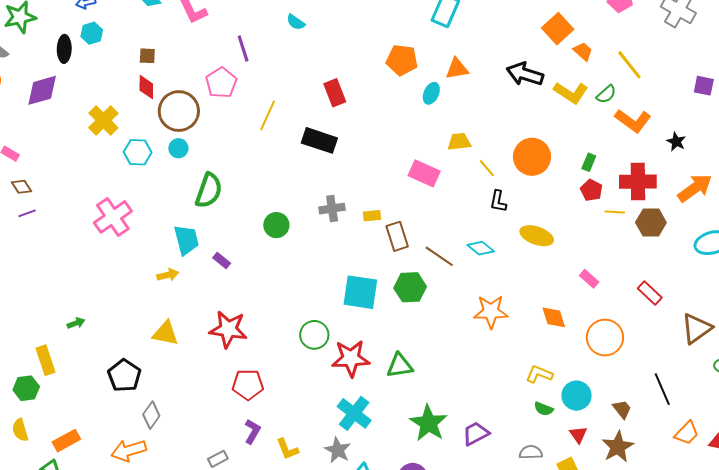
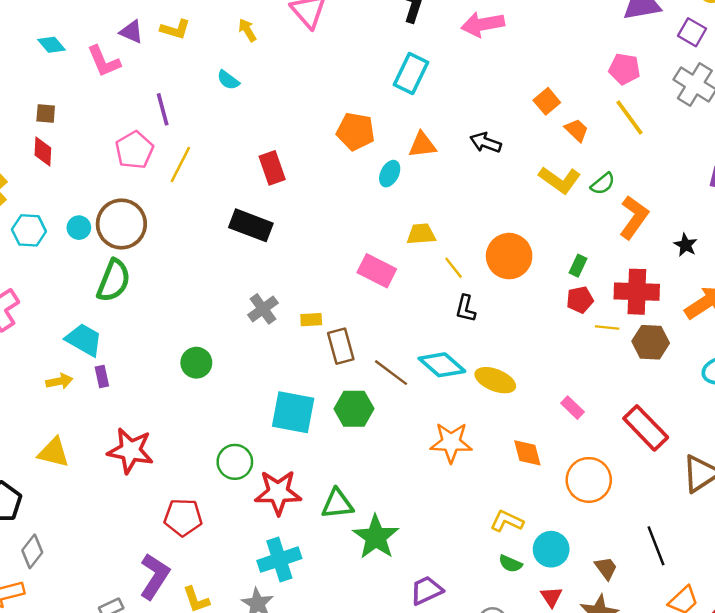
orange square: (558, 29) -> (547, 101), size x0.7
yellow line: (629, 65) -> (630, 117), moved
black arrow: (525, 74) -> (486, 143), moved, size x0.7
brown circle: (179, 111) -> (121, 224), moved
yellow line: (268, 115) -> (180, 165), moved
orange L-shape: (633, 121) -> (634, 217), turned -93
red pentagon: (592, 190) -> (580, 300), turned 30
gray cross: (332, 209) -> (263, 309), turned -30
green circle: (276, 225) -> (196, 363), moved
yellow ellipse: (537, 236) -> (495, 380), moved
cyan trapezoid: (186, 240) -> (84, 340), turned -48
cyan diamond: (481, 248) -> (442, 365), size x1.4
purple rectangle: (222, 261) -> (102, 377), moved, turned 36
red rectangle: (650, 293) -> (646, 428), size x1.5
red pentagon: (248, 385) -> (183, 517), moved
cyan cross: (354, 413) -> (279, 560), turned 32
green star: (428, 423) -> (376, 537), moved
purple L-shape: (252, 431) -> (155, 576), size x1.5

